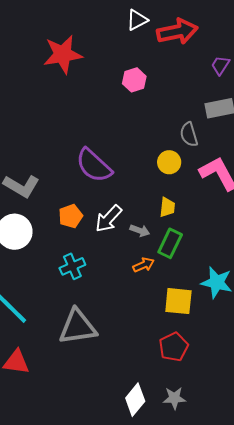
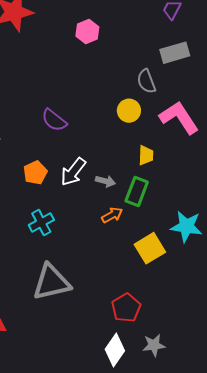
purple semicircle: (94, 166) -> (54, 120), size x0.7
yellow trapezoid: (167, 207) -> (146, 155), moved
yellow square: (178, 301) -> (150, 248), turned -32
red pentagon: (174, 347) -> (126, 308), moved

